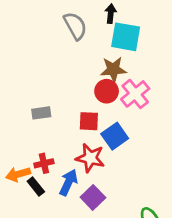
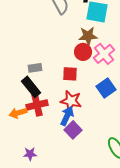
blue square: (115, 136) -> (106, 88), moved
red cross: (44, 163) -> (37, 105), size x1.5
blue arrow: (68, 182) -> (67, 116), moved
black rectangle: (36, 186) -> (31, 87), moved, size x1.5

